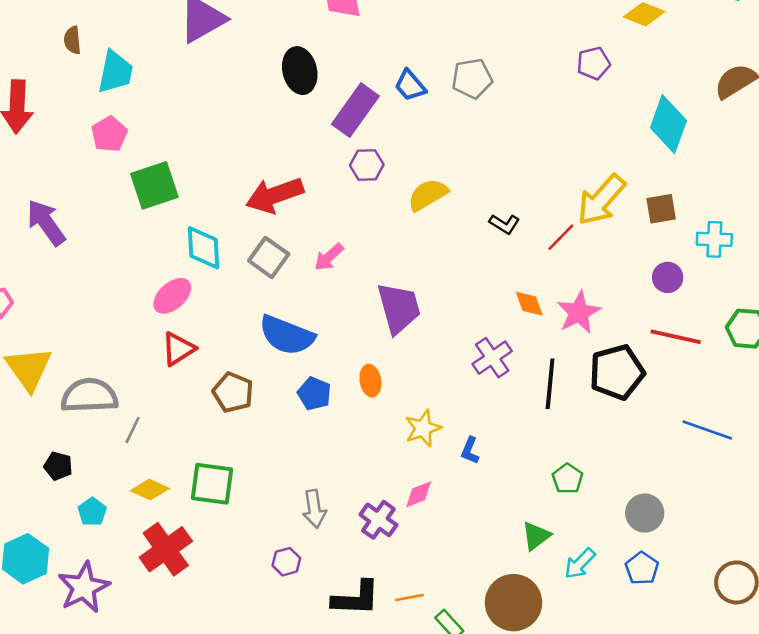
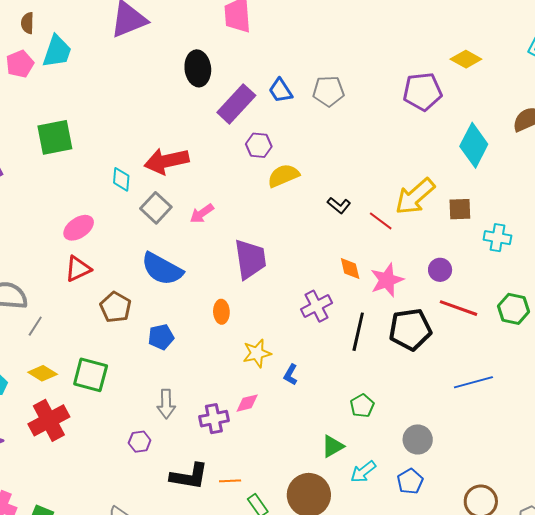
purple pentagon: (593, 63) -> (423, 92), size x1.5
pink pentagon: (109, 134) -> (20, 64), moved
purple hexagon: (367, 165) -> (259, 145), moved
green square: (154, 185) -> (55, 137), moved
red line: (561, 237) -> (381, 221), turned 75
cyan diamond: (203, 248) -> (121, 179), moved, size x0.7
purple circle: (668, 277) -> (440, 270), moved
blue pentagon: (314, 394) -> (161, 337), moved, turned 30
blue line: (707, 430) -> (473, 382), turned -42
purple cross: (378, 520) -> (214, 419), turned 36

